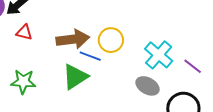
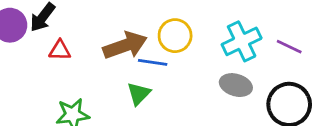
cyan cross: (159, 55) -> (242, 41), turned 36
green triangle: (75, 77) -> (139, 94), size x0.7

